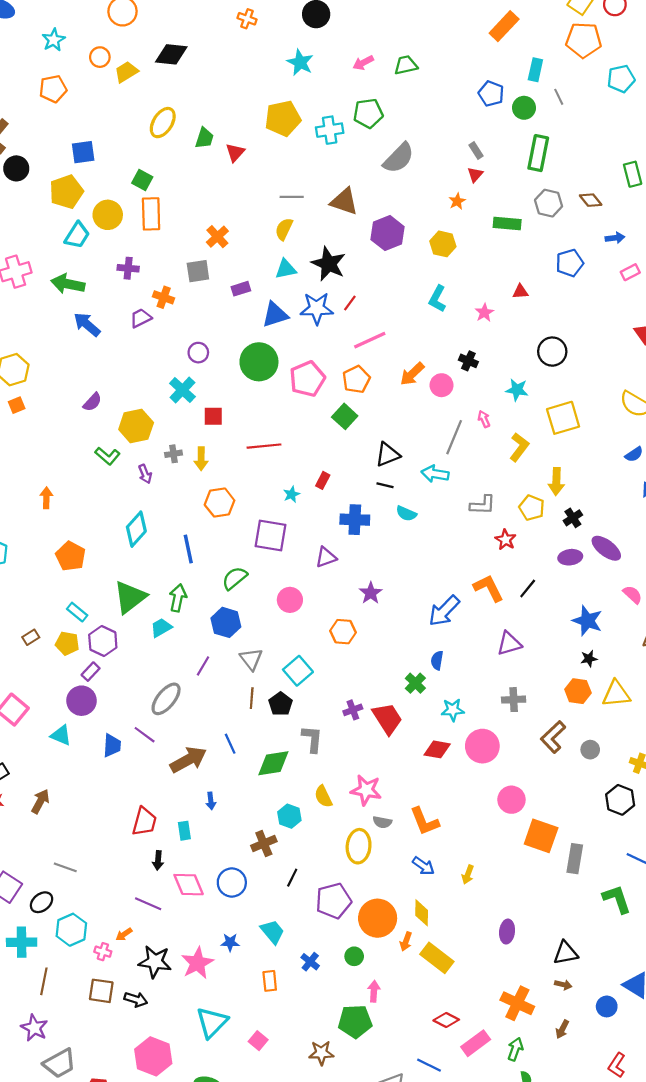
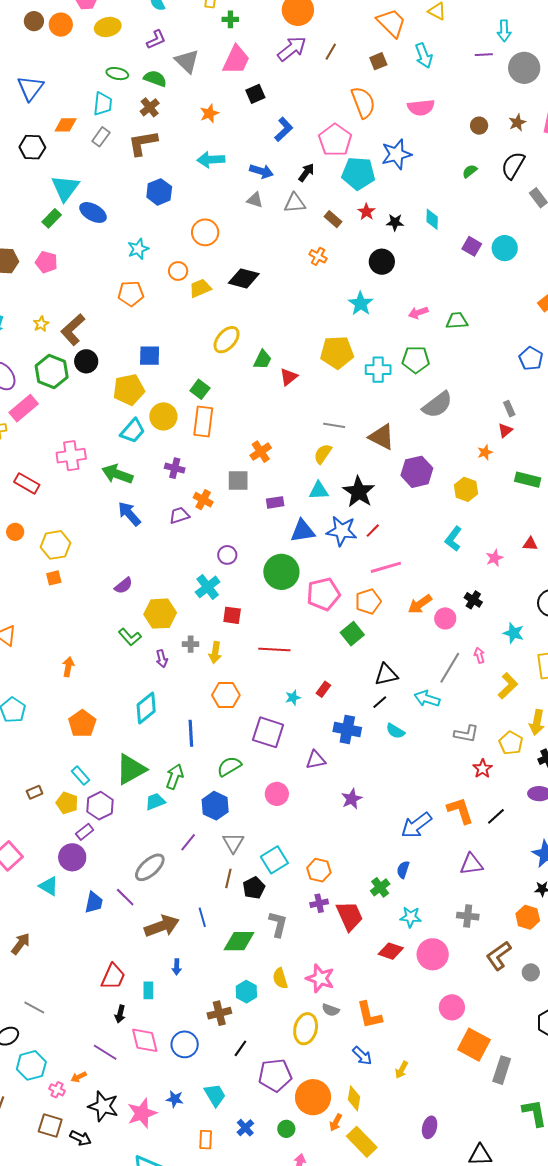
black line: (385, 485) -> (380, 702), turned -63
orange hexagon: (343, 632) -> (319, 870), moved

